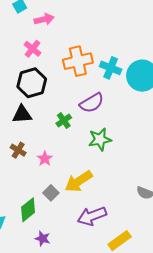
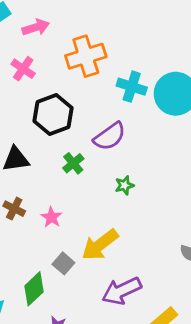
orange cross: (78, 61) -> (86, 56), moved
black hexagon: (32, 83) -> (53, 115), moved
green star: (100, 139) -> (125, 185), size x0.6

